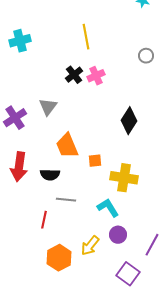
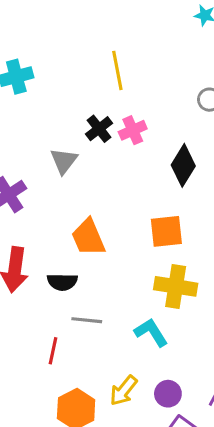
gray triangle: (48, 107) -> (64, 161), moved
black diamond: (129, 121) -> (183, 165), moved
orange square: (95, 161) -> (166, 231), moved, size x1.6
purple circle: (118, 235) -> (168, 394), moved

